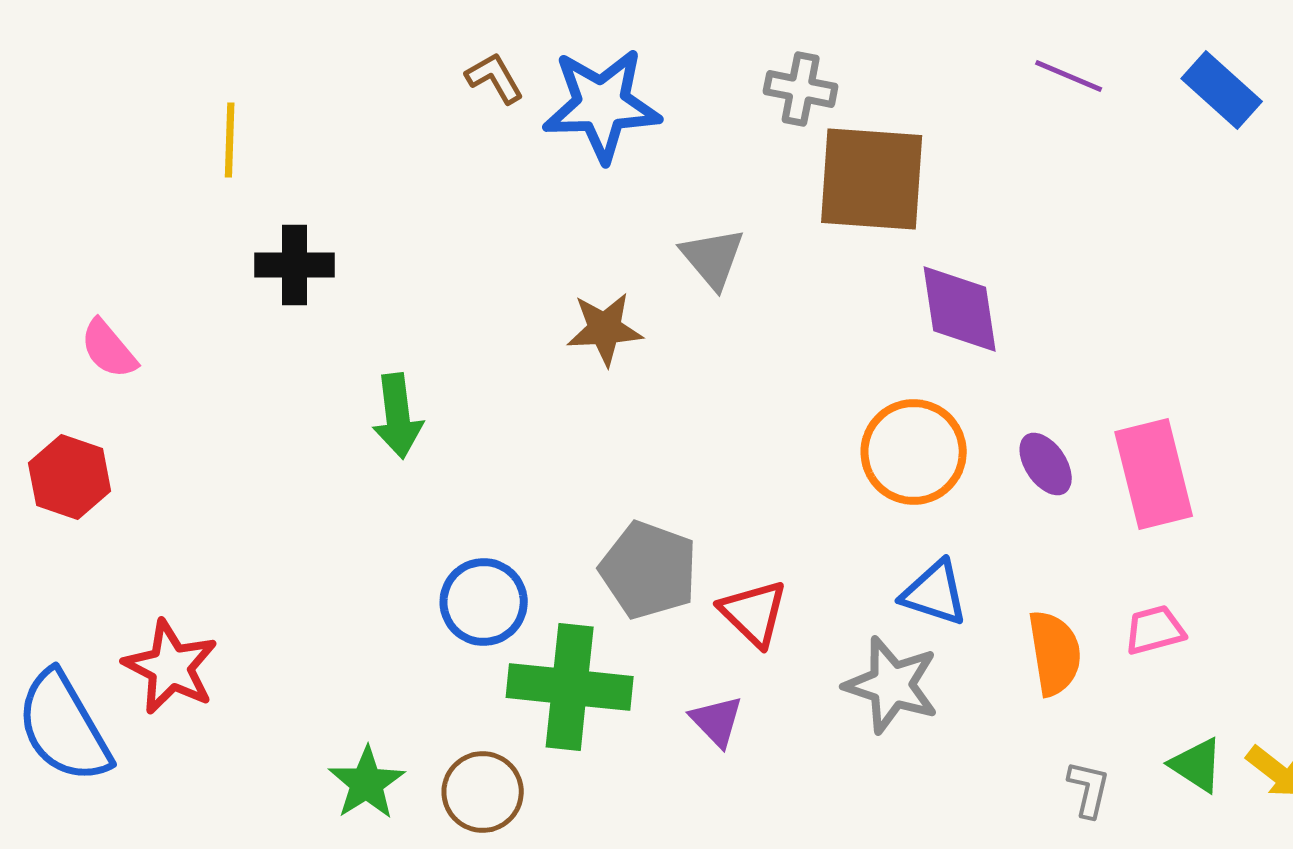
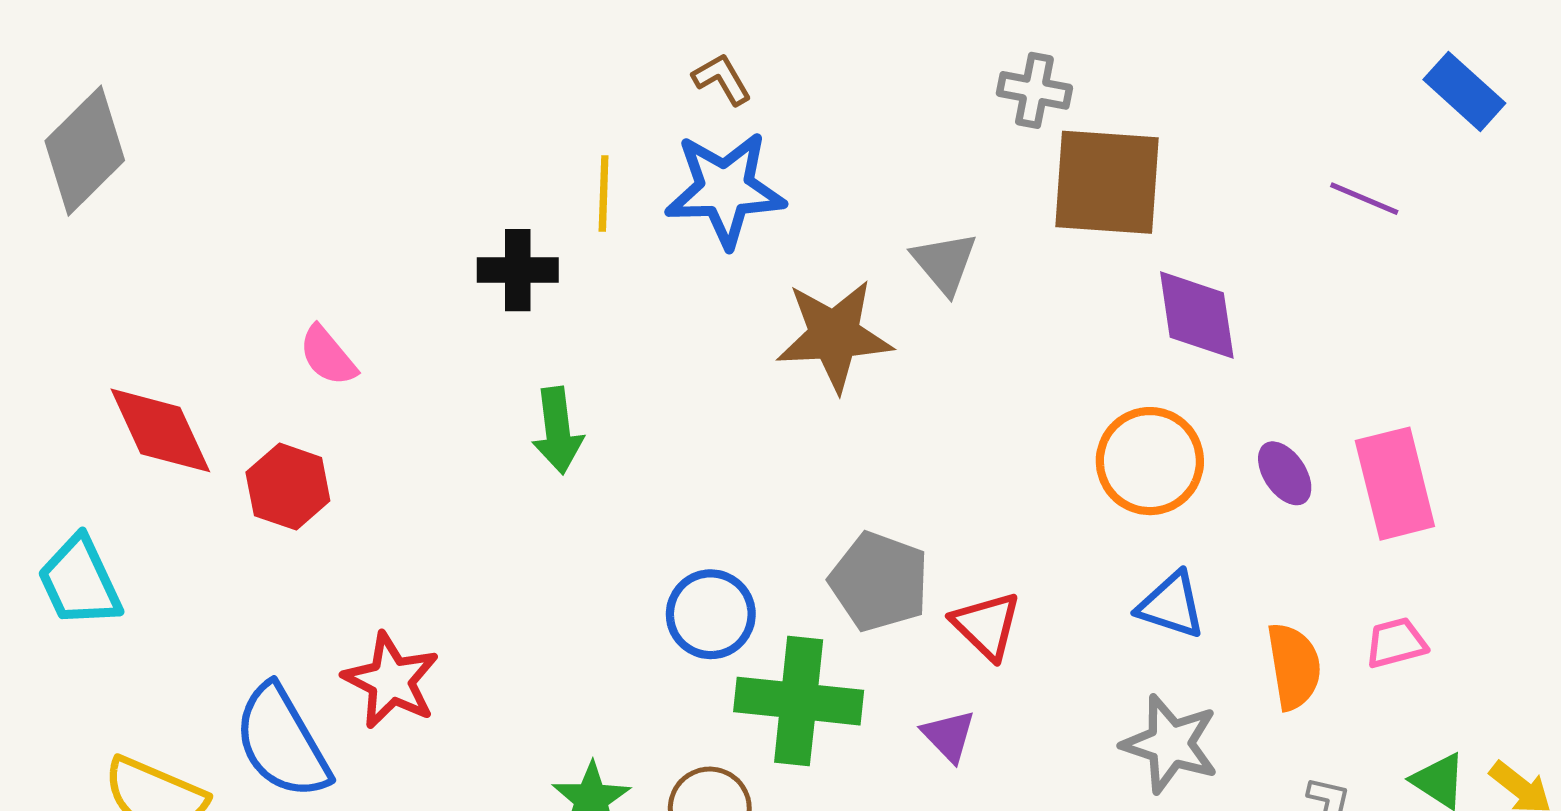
purple line: (1069, 76) -> (1364, 199), moved
blue star: (602, 105) -> (725, 189), moved
yellow line: (230, 140) -> (604, 194), moved
brown star: (605, 329) -> (834, 335), size x1.5
green arrow: (398, 416) -> (558, 430), moved
gray star: (892, 685) -> (1170, 744), moved

